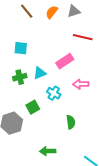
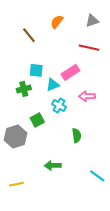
brown line: (27, 11) -> (29, 35), moved
gray triangle: (74, 11) -> (92, 21), moved
cyan square: (21, 48) -> (36, 70), moved
cyan triangle: (40, 73) -> (53, 85), moved

